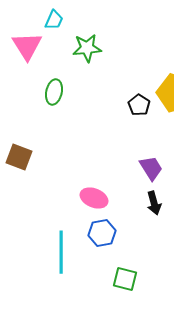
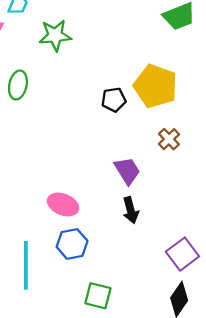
black pentagon: (139, 105) -> (114, 100), turned 30

